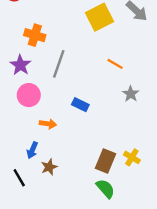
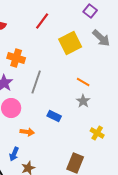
gray star: (131, 94) -> (83, 101), moved
yellow cross: (132, 157) -> (97, 133), moved

